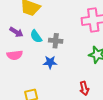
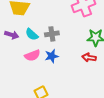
pink semicircle: (15, 55) -> (32, 55), moved
red arrow: (84, 88) -> (89, 57), moved, turned 128

